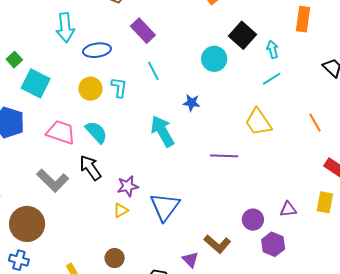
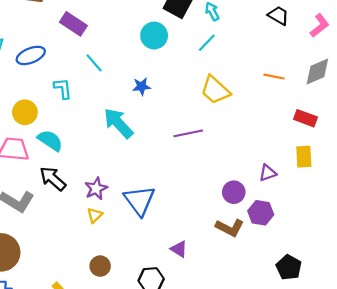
cyan line: (272, 79) -> (207, 43), moved
yellow circle: (90, 89) -> (25, 112), moved
orange line: (315, 123) -> (274, 77), turned -36
brown L-shape: (217, 244) -> (230, 228), moved

